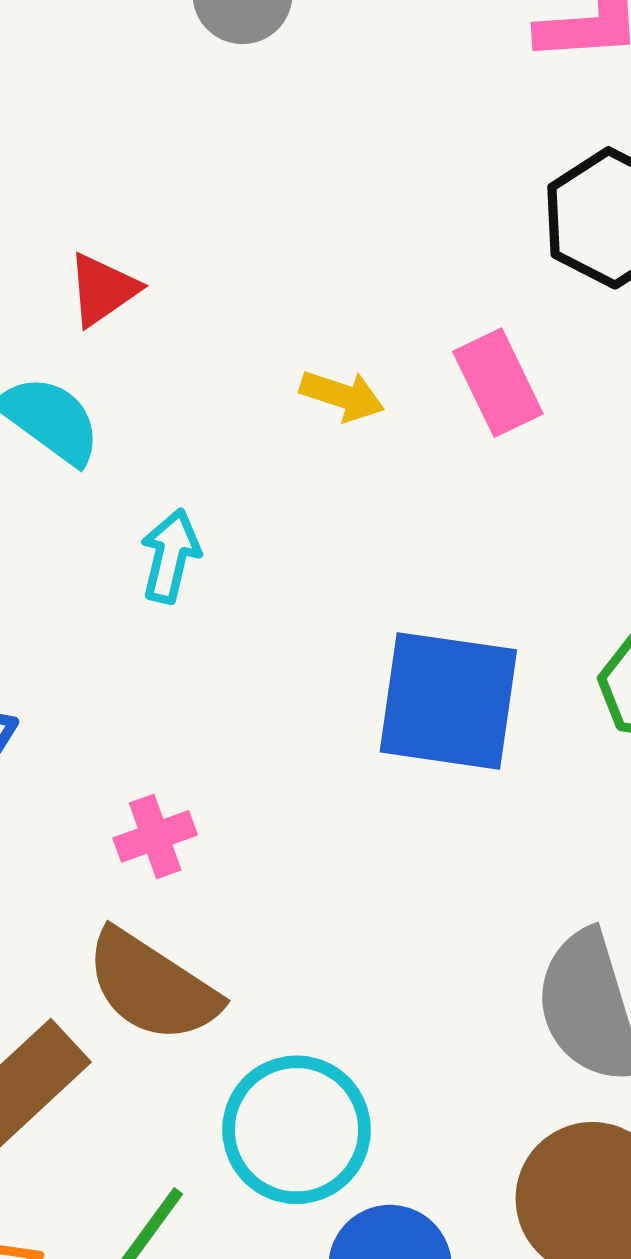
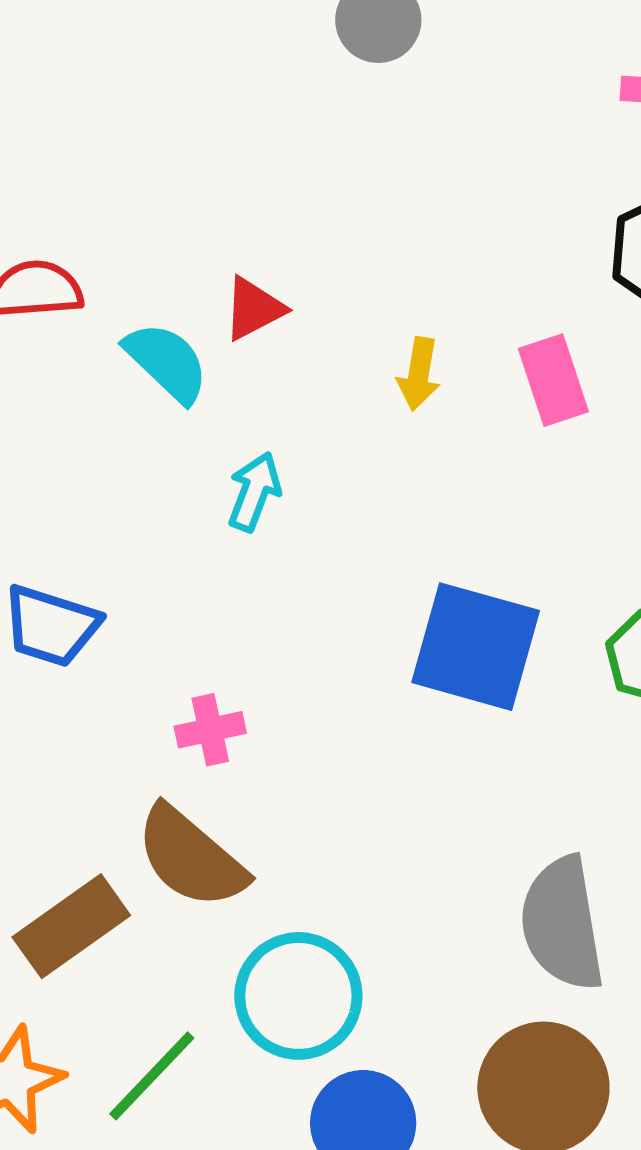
red triangle: (103, 290) -> (254, 309), moved
yellow arrow: (342, 396) -> (419, 374), turned 74

